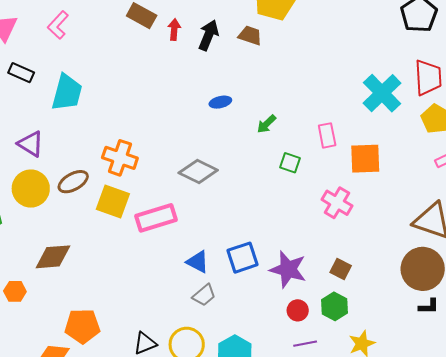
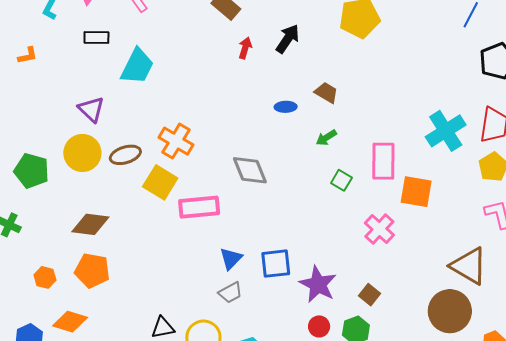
red arrow: (174, 30) -> (245, 48), moved
brown trapezoid: (250, 35) -> (326, 93), moved
black rectangle: (21, 73) -> (96, 37), turned -35
pink rectangle: (327, 135) -> (383, 161), size x1.5
gray diamond: (198, 172) -> (250, 170), turned 30
blue triangle: (198, 262) -> (231, 259), turned 35
orange hexagon: (15, 291) -> (45, 277), moved
orange pentagon: (82, 326) -> (92, 271), moved

